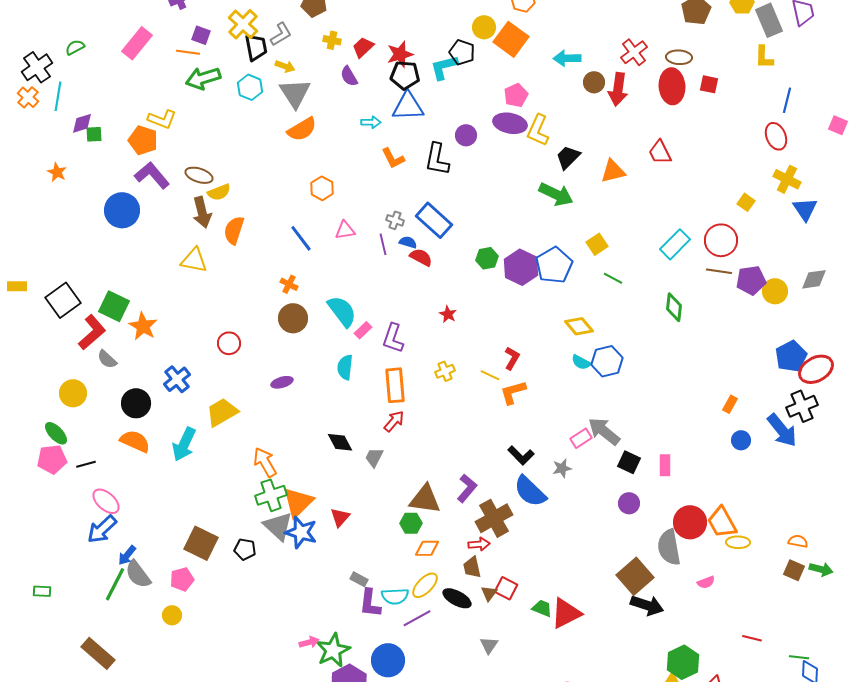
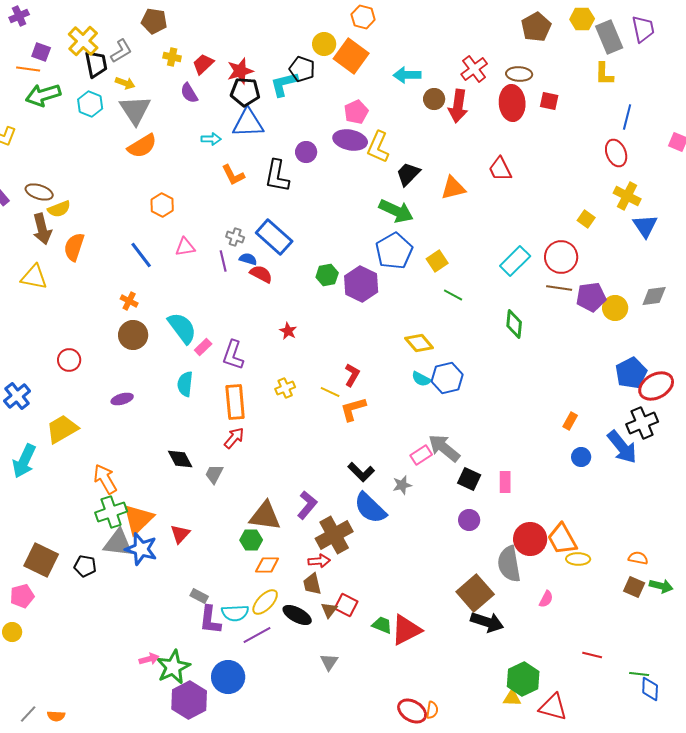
blue pentagon: (554, 265) -> (394, 251), moved
gray triangle: (278, 526) -> (118, 543), turned -36
pink semicircle: (706, 582) -> (546, 599), turned -42

